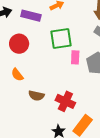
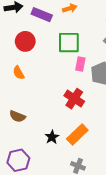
brown semicircle: (36, 96) -> (17, 116), moved
red cross: (65, 101) -> (74, 99), moved

